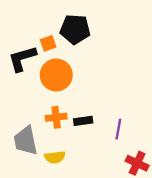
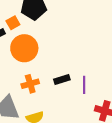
black rectangle: (83, 121) -> (62, 79), moved

